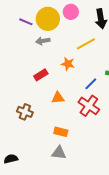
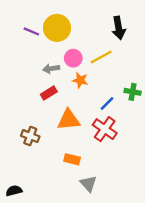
pink circle: (71, 12) -> (73, 58), moved
gray arrow: (43, 41) -> (51, 69), moved
orange triangle: (58, 98) -> (69, 120), size x1.5
gray triangle: (59, 153) -> (88, 184), moved, turned 42

